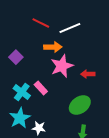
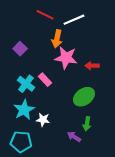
orange arrow: (53, 47) -> (57, 39), turned 102
pink star: (62, 66) -> (66, 58), turned 30

